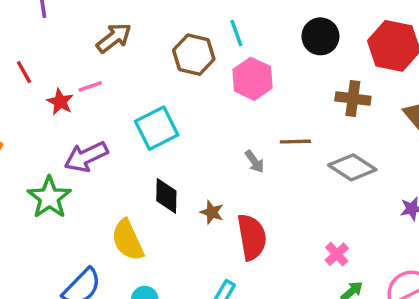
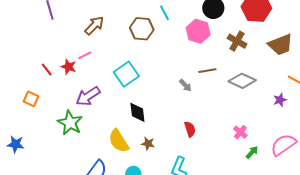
red line: (24, 72) -> (47, 69), moved
pink hexagon: (253, 79) -> (198, 31), moved
brown cross: (353, 99) -> (237, 41), turned 30
brown star: (212, 212) -> (148, 144), moved
red semicircle: (252, 237) -> (190, 129), size x0.6

